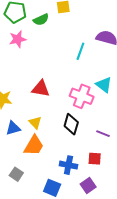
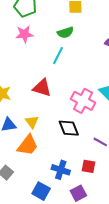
green semicircle: (41, 20) -> (65, 33), moved
cyan line: (80, 51) -> (58, 56), moved
black diamond: (71, 124) -> (69, 128), turned -45

